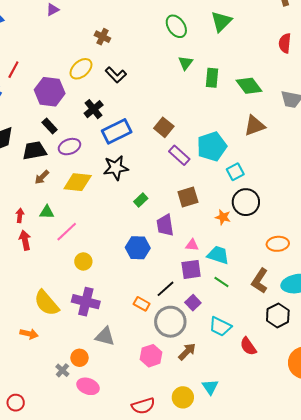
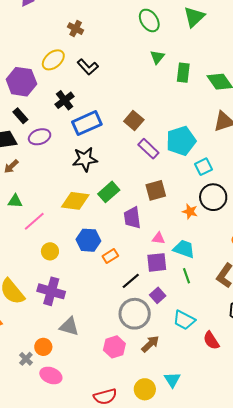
yellow diamond: (78, 182) -> (75, 201), moved
green rectangle: (141, 200) -> (109, 192), size x1.5
blue hexagon: (138, 248) -> (88, 240), moved
green line: (221, 282) -> (187, 276), turned 35
orange rectangle: (142, 304) -> (110, 256), moved, turned -63

